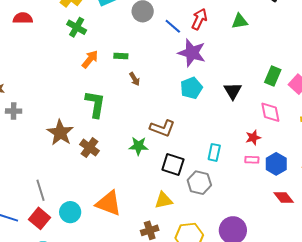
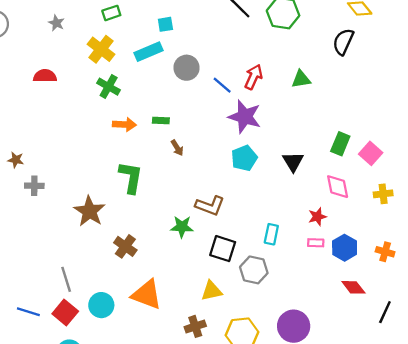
orange arrow: (90, 59) -> (124, 124), turned 54
brown cross: (89, 148) -> (125, 246), moved

